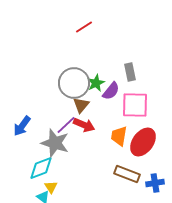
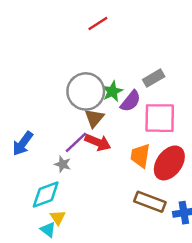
gray rectangle: (130, 72) -> (154, 78), turned 72
gray star: (55, 143) -> (63, 164), size x0.5

